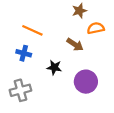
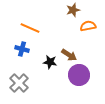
brown arrow: (75, 45) -> (69, 55), moved
gray cross: (20, 90) -> (19, 83), turned -30

